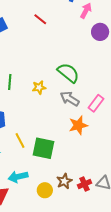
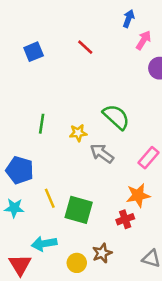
gray arrow: (70, 99) -> (102, 153), moved
orange star: (78, 125) -> (138, 195), moved
red cross: (85, 184) -> (125, 219), moved

